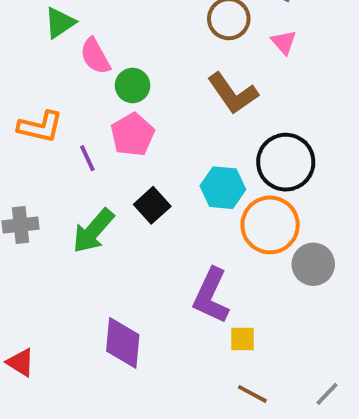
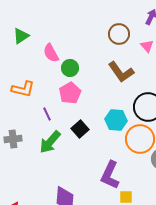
green triangle: (60, 23) -> (21, 36), moved
purple line: (87, 158) -> (47, 114), moved

